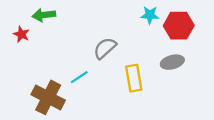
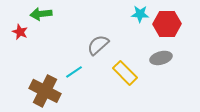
yellow rectangle: (134, 78) -> (125, 73), turned -35

